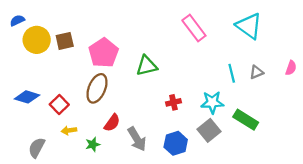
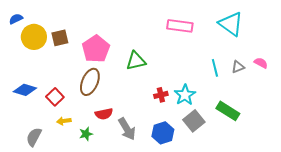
pink rectangle: (194, 28) -> (180, 26), turned -45
pink semicircle: (291, 68) -> (261, 63), moved, turned -80
cyan star: (212, 102) -> (185, 95), moved, turned -30
red semicircle: (112, 123) -> (104, 114), turned 42

